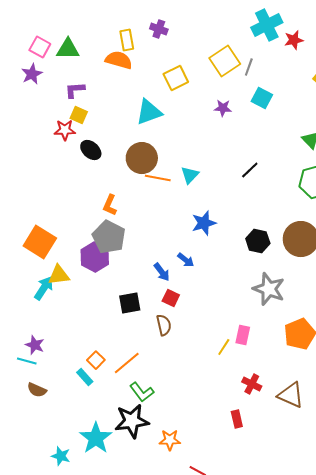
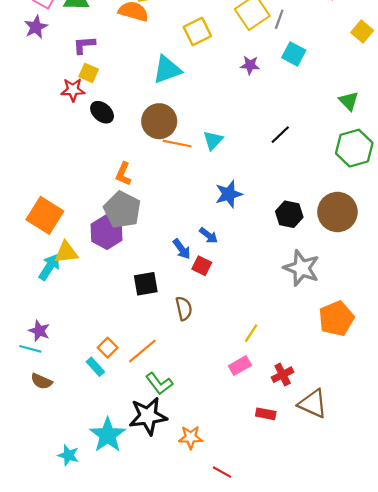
red square: (171, 298) -> (202, 266), moved
pink rectangle: (243, 335) -> (240, 366), moved, turned 48
red cross: (252, 384) -> (283, 375), turned 36
brown triangle: (291, 395) -> (313, 404), moved
red rectangle: (237, 419) -> (266, 414), turned -66

